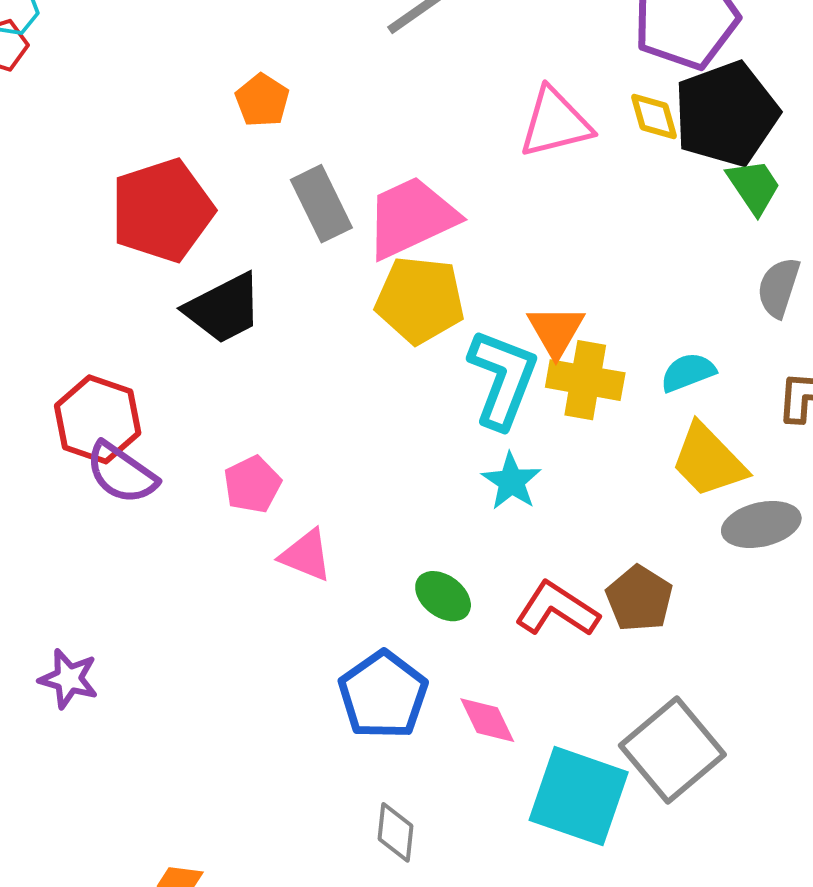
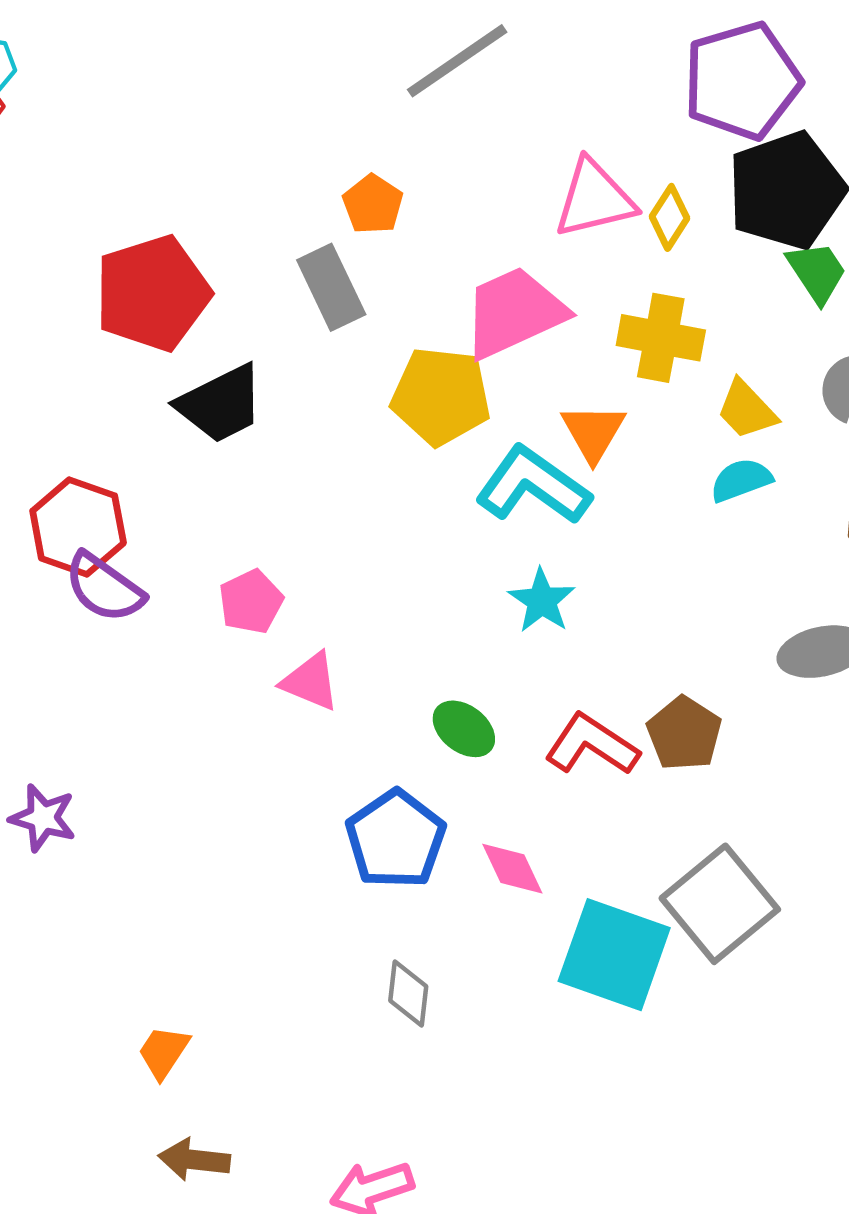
orange pentagon: (262, 100) -> (373, 204), moved
yellow diamond: (654, 116) -> (670, 217), moved, turned 48
pink trapezoid: (411, 217) -> (514, 312), moved
cyan L-shape: (503, 379) -> (533, 485), turned -76
yellow cross: (585, 380) -> (661, 338), moved
yellow trapezoid: (708, 461) -> (747, 410), moved, size x0.7

